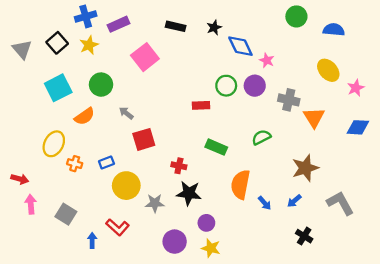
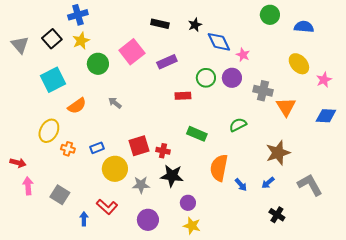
purple rectangle: (119, 24) -> (167, 62), moved
green circle: (101, 85) -> (98, 64), moved
red square: (144, 139) -> (139, 146), moved
purple circle: (175, 242) -> (148, 220), moved

